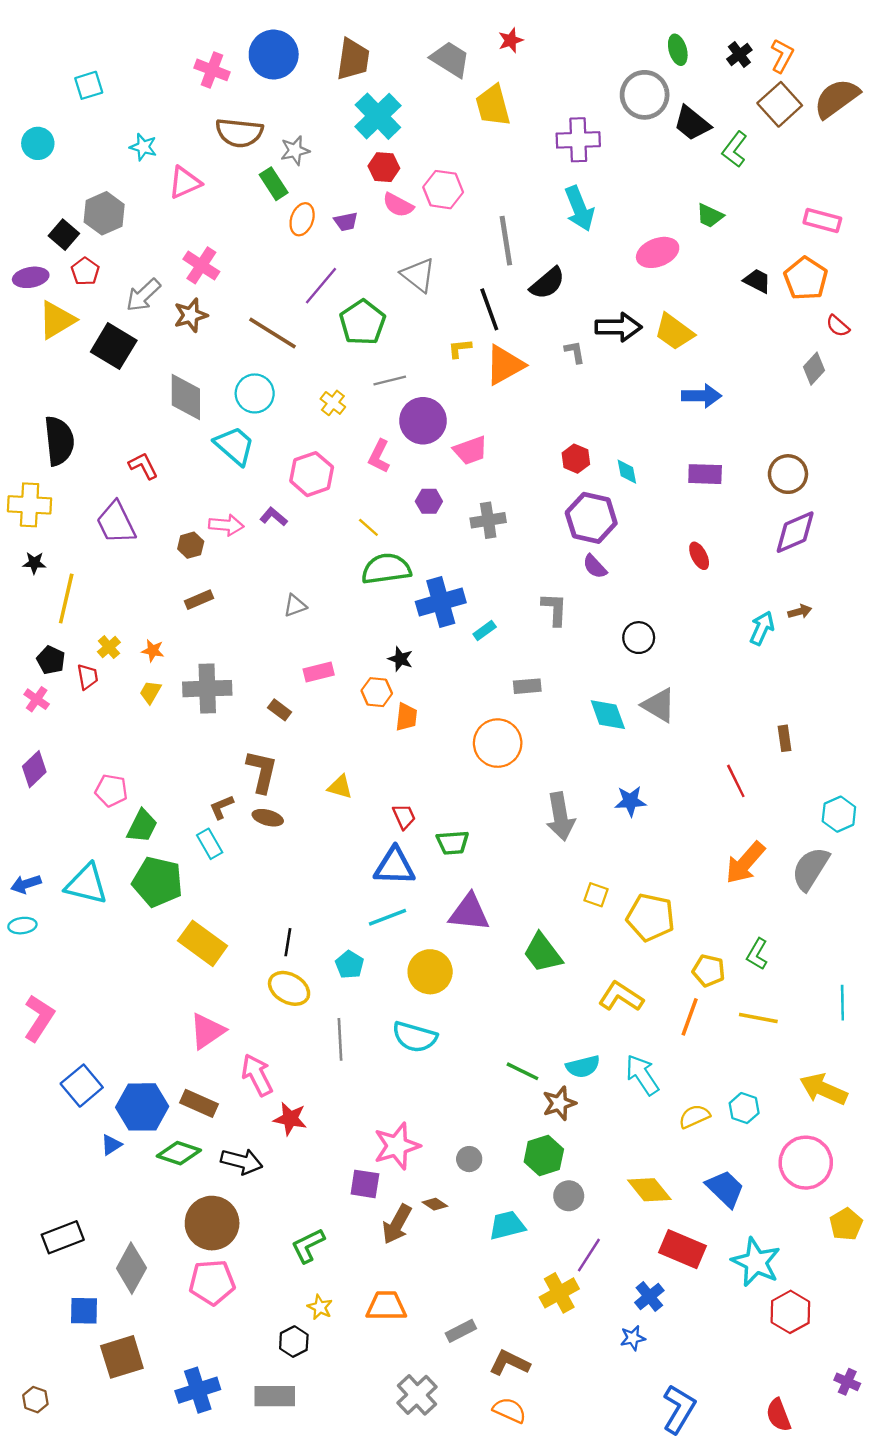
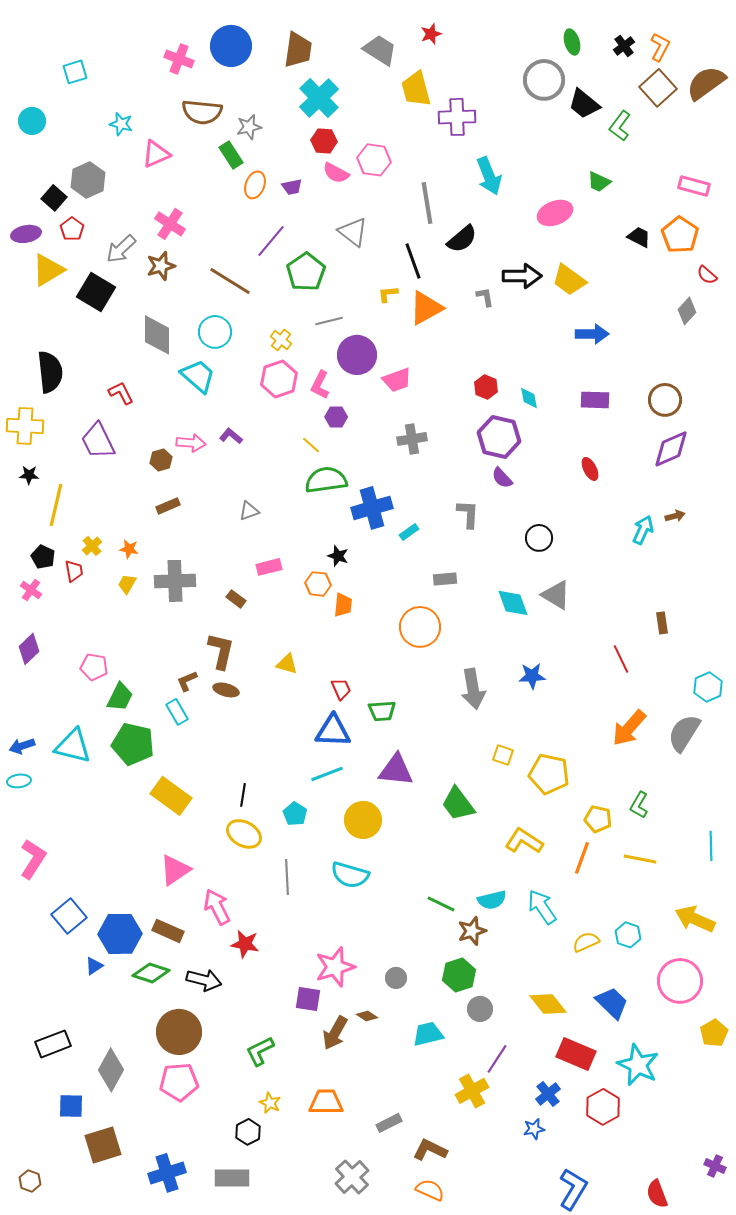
purple cross: (578, 140) -> (457, 117), moved
pink hexagon: (312, 474) -> (279, 379), moved
purple hexagon: (429, 501) -> (336, 417), moved
red hexagon: (790, 1312) -> (603, 1107), moved

